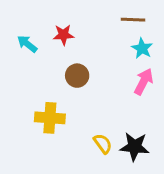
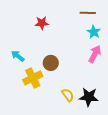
cyan arrow: (27, 44) -> (18, 56), moved
brown circle: (77, 76) -> (51, 63), moved
yellow cross: (50, 118) -> (33, 78), turned -30

